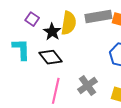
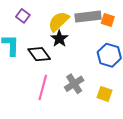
yellow semicircle: (69, 23) -> (59, 21), turned -145
black star: (52, 32) -> (59, 39), moved

